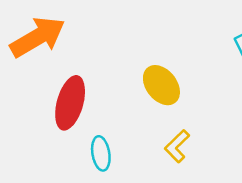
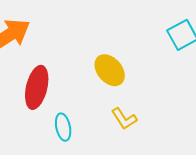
yellow L-shape: (177, 146) -> (124, 119), turned -76

